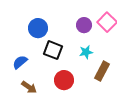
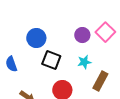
blue semicircle: (20, 62) -> (11, 64), moved, turned -70

